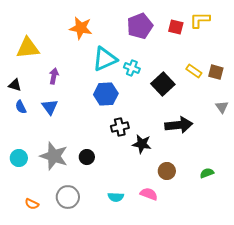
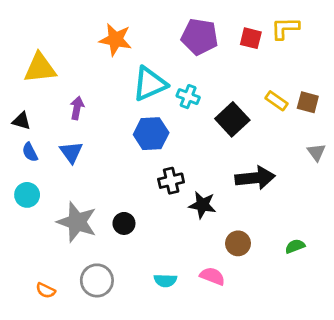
purple pentagon: (140, 26) -> (200, 37), turned 30
cyan circle: (19, 158) -> (27, 195), moved

